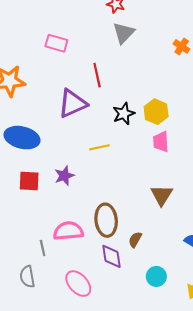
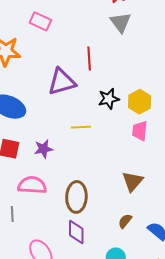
gray triangle: (124, 33) -> (121, 22), turned -30
pink rectangle: (56, 43) -> (40, 21), moved
pink semicircle: (68, 231) -> (32, 185), moved
brown semicircle: (135, 240) -> (125, 221), moved

